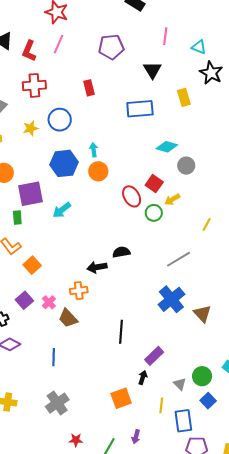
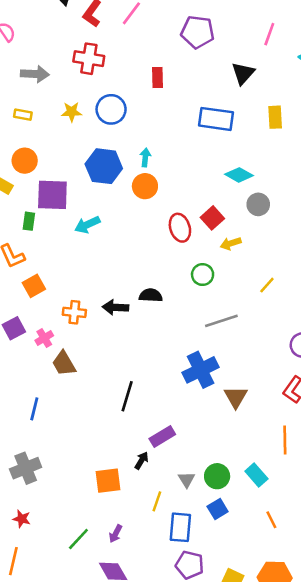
green circle: (154, 213) -> (203, 275), moved
orange cross: (79, 291) -> (74, 312), moved
red star: (76, 440) -> (22, 519), moved

